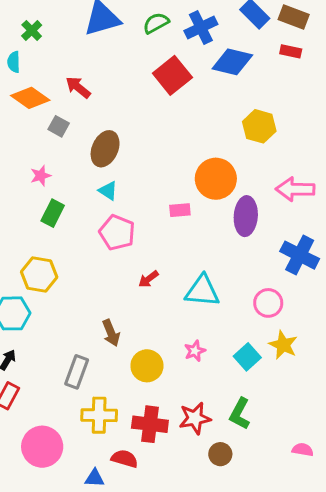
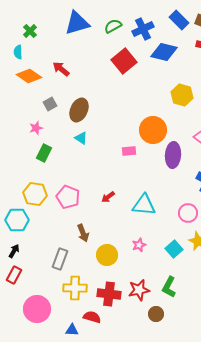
gray square: (59, 126) -> (50, 104), moved, turned 32
pink pentagon: (117, 233) -> (68, 197), moved

